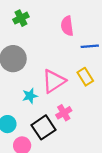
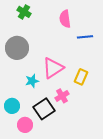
green cross: (21, 18) -> (24, 12), turned -32
yellow rectangle: (85, 77) -> (81, 77), moved, turned 56

